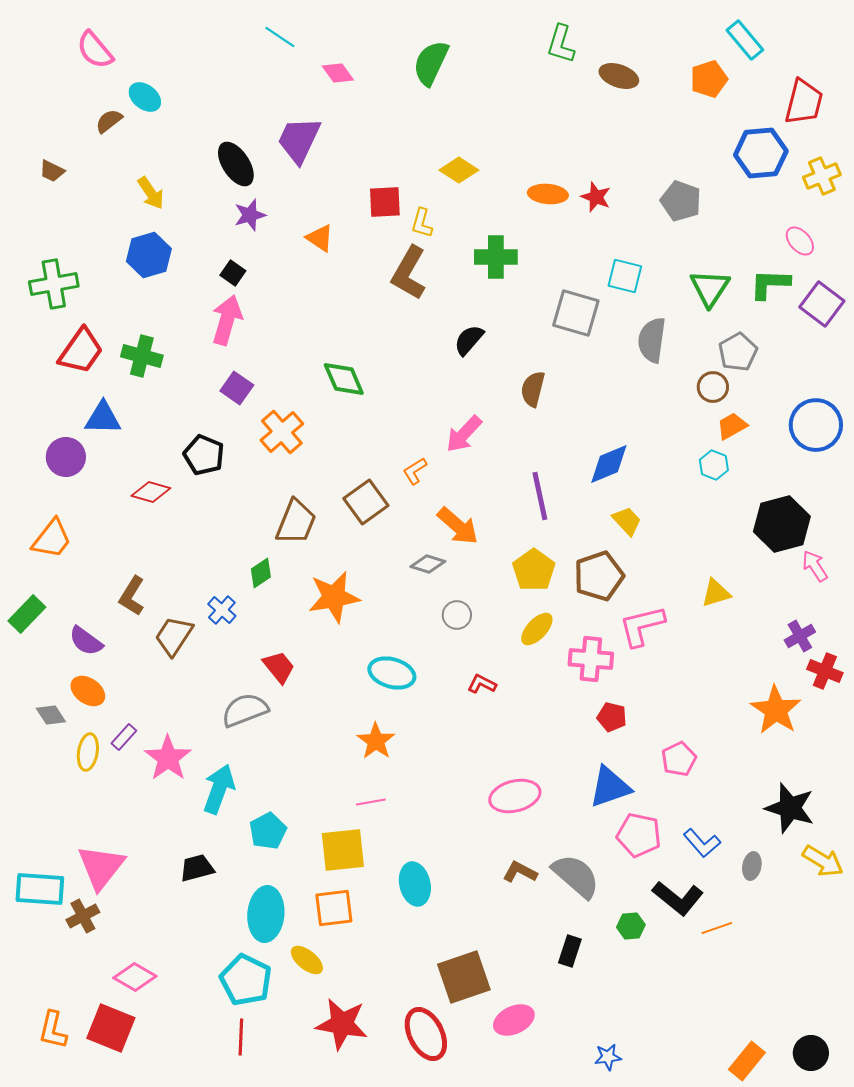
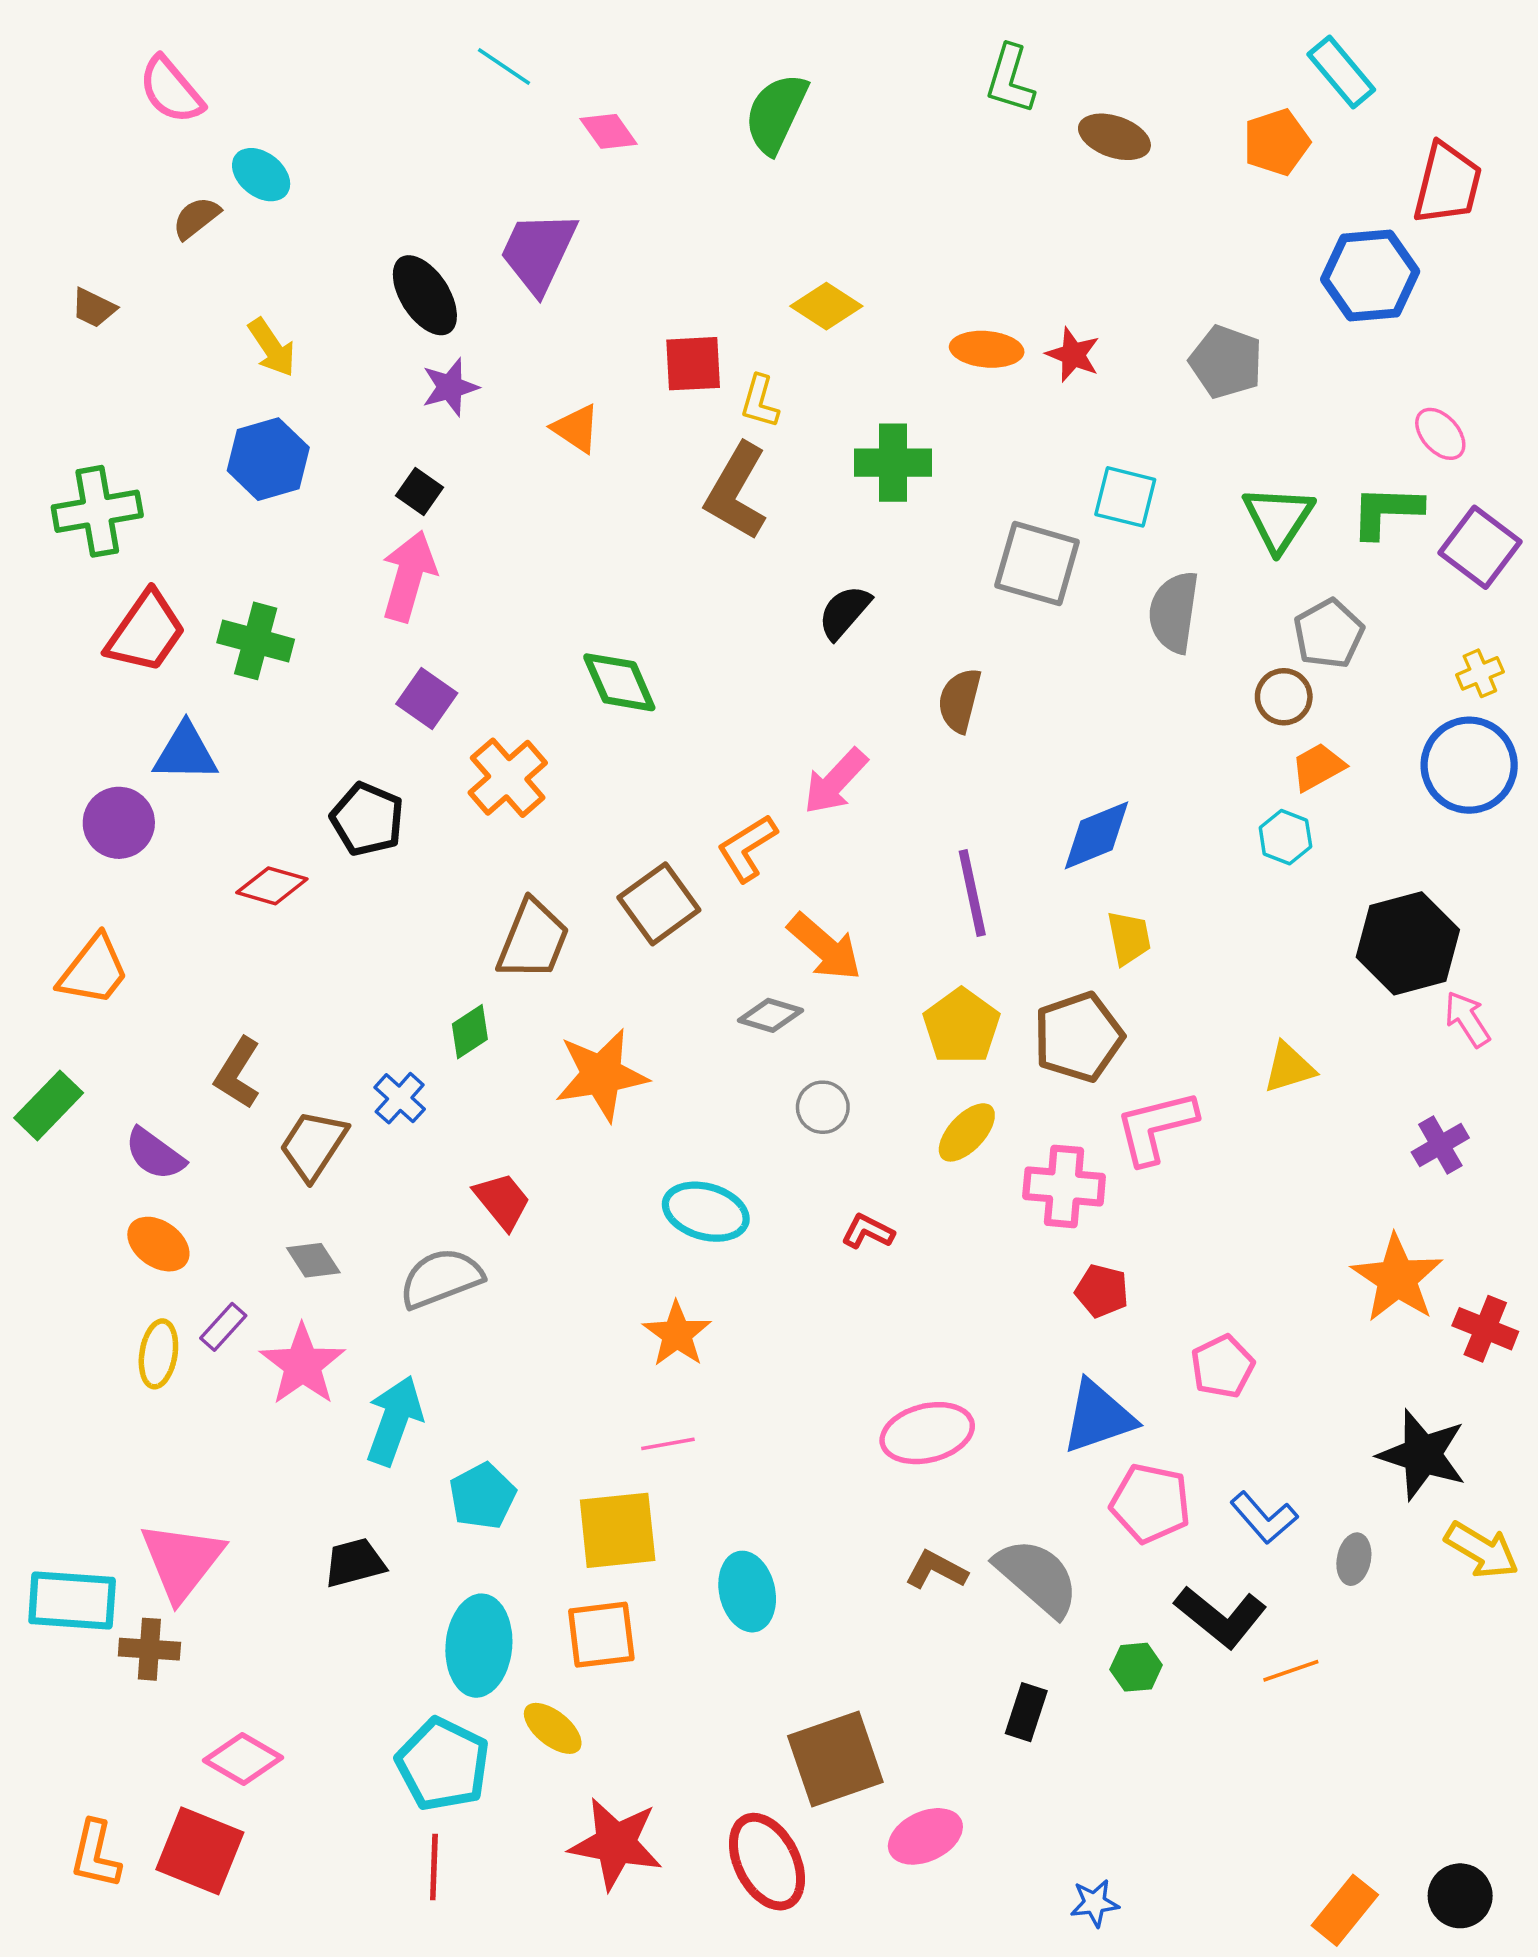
yellow cross: (822, 176) -> (1480, 673), moved, size x0.7
orange L-shape: (415, 471) -> (747, 848), size x1.4
yellow trapezoid: (627, 521) -> (1129, 938), turned 32
red cross: (825, 671) -> (1485, 1329), moved
gray diamond: (51, 715) -> (313, 1260), moved
brown cross: (83, 916) -> (149, 1649), turned 32

